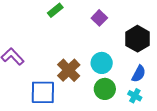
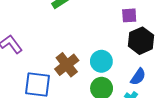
purple square: (99, 18) -> (129, 15), moved, turned 35

